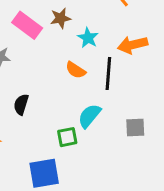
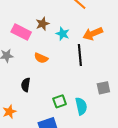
orange semicircle: (76, 70) -> (41, 58), moved
cyan semicircle: (89, 116) -> (81, 106), moved, turned 138

